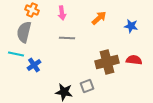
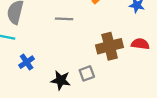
blue cross: (34, 65) -> (27, 62), moved

